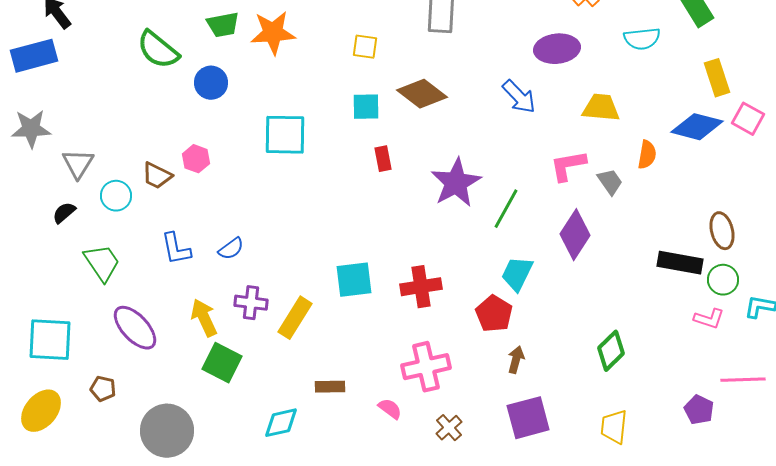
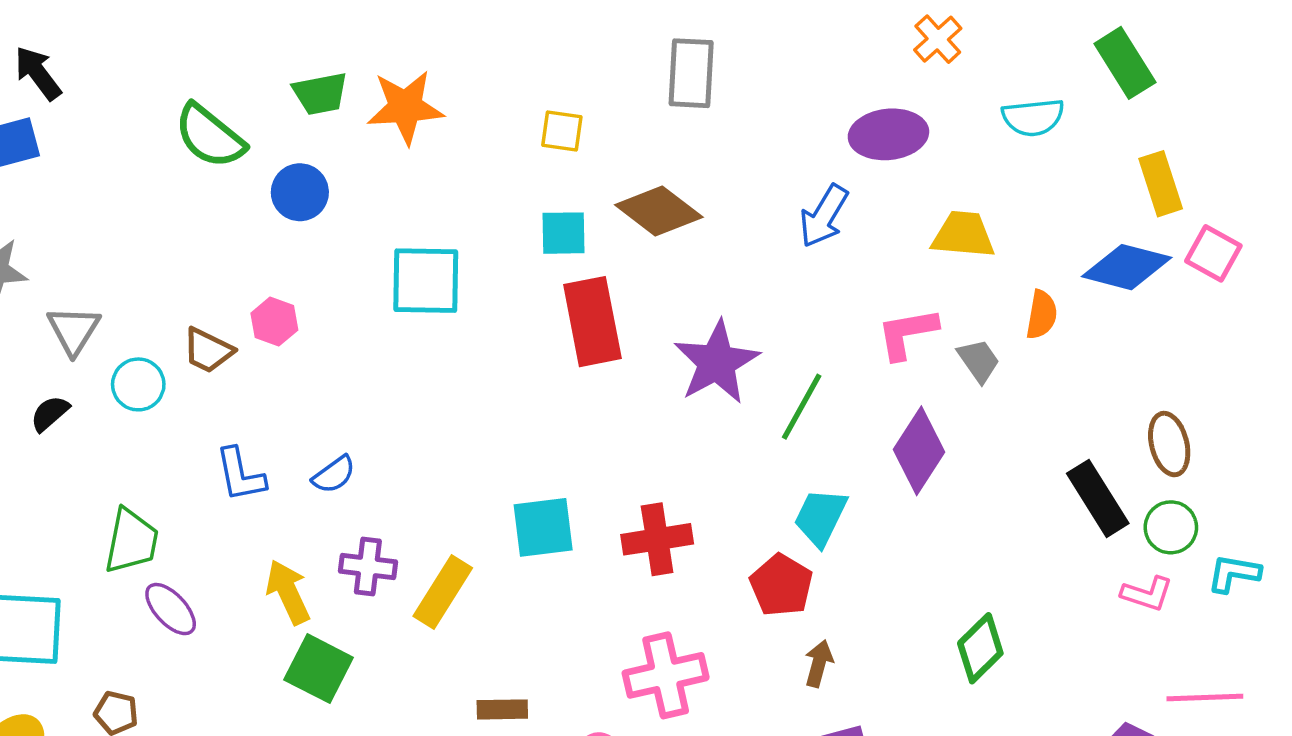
blue arrow: (519, 97) -> (824, 216), turned 75
red rectangle: (383, 159) -> (592, 322), size x2.0
green trapezoid: (102, 263) -> (131, 541), moved, turned 45
black rectangle: (680, 263) -> (1098, 498), turned 48
purple ellipse: (135, 328) -> (171, 609), size x0.7

